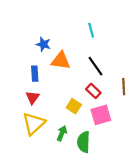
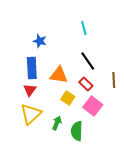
orange triangle: (61, 61) -> (59, 75), moved
blue rectangle: (35, 74) -> (32, 68), size x1.5
pink square: (101, 115) -> (93, 106), turned -36

